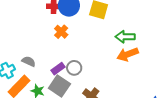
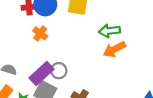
purple rectangle: (58, 69) -> (41, 73), size x1.6

